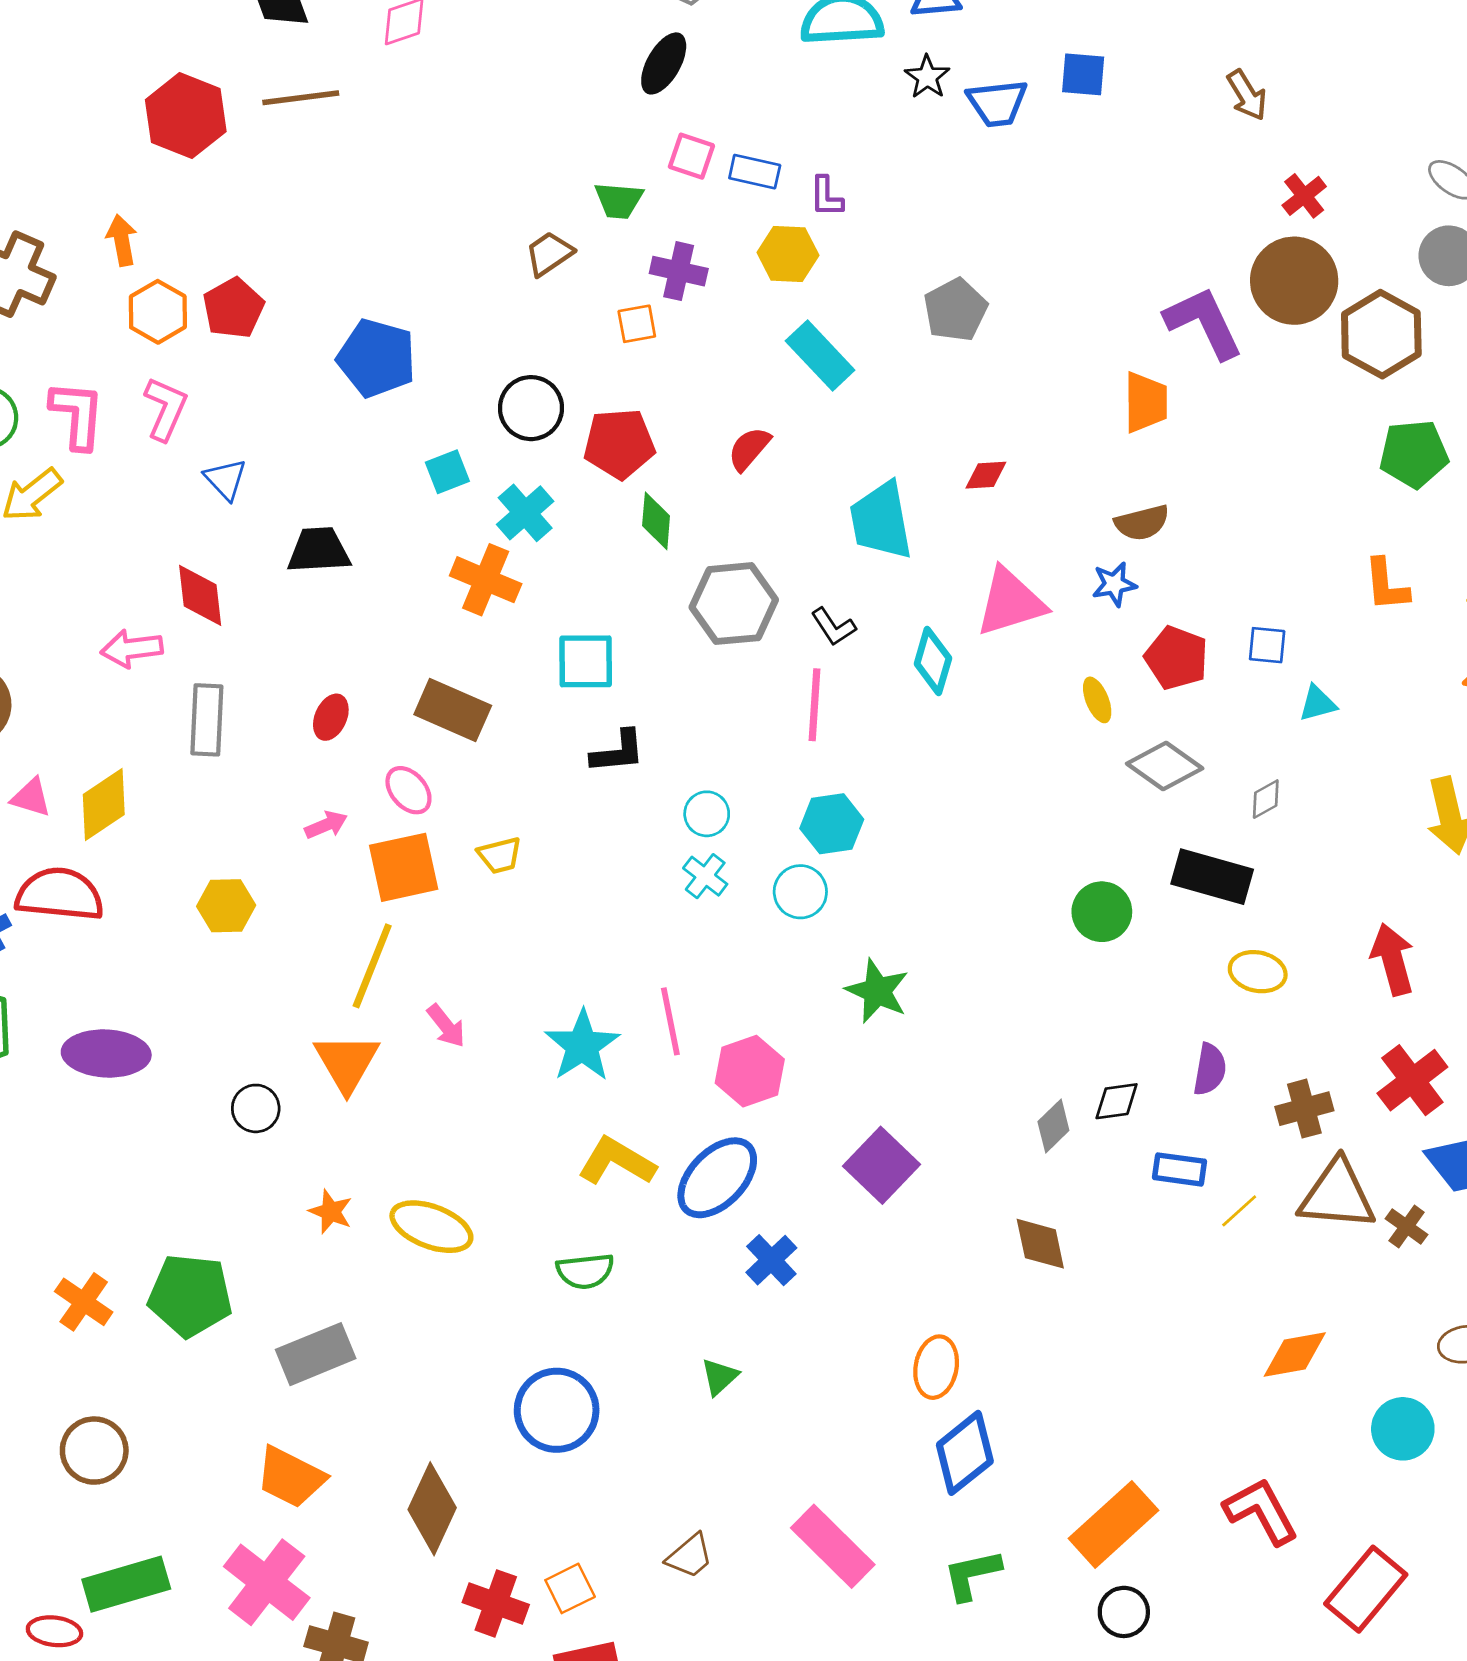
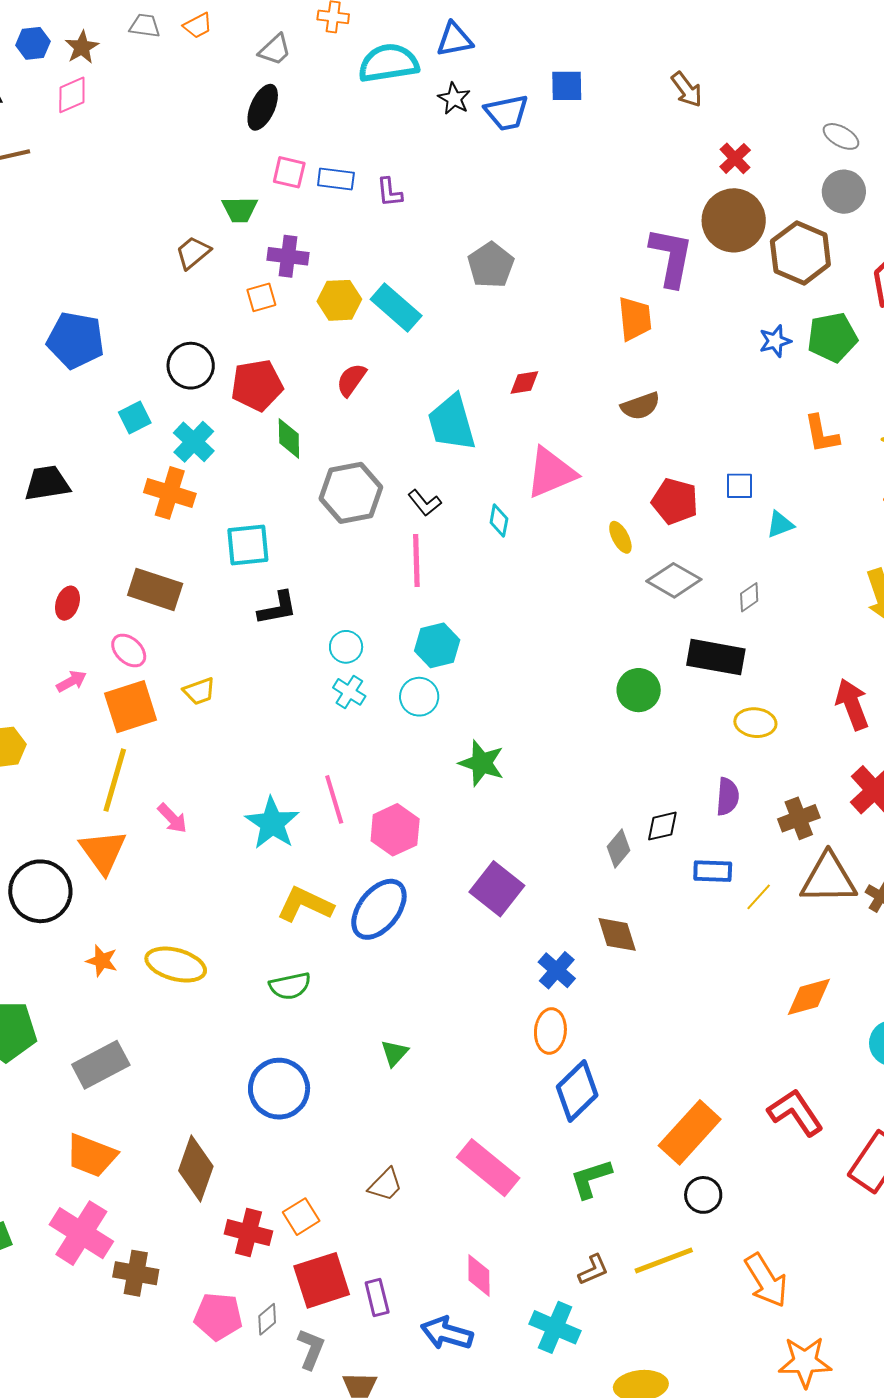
yellow hexagon: (788, 254) -> (339, 300), moved
purple L-shape: (1204, 323) -> (671, 257), turned 42
blue star: (1114, 584) -> (775, 341), moved
cyan diamond: (933, 661) -> (499, 521), size x0.7
black circle: (256, 1108) -> (40, 891), size x1.8
blue cross: (771, 1260) -> (557, 970), moved

